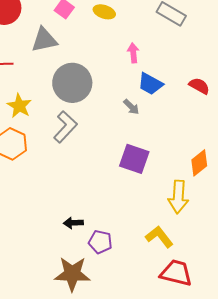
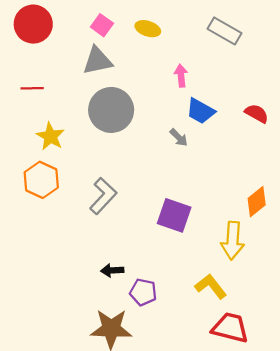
gray triangle: (44, 40) -> (97, 61), moved
gray L-shape: (65, 127) -> (103, 196), moved
purple square: (134, 159) -> (174, 215), moved

